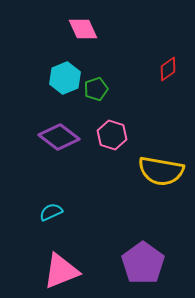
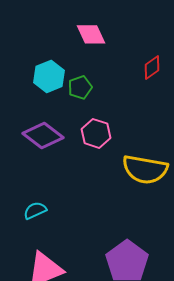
pink diamond: (83, 29) -> (91, 34), moved

